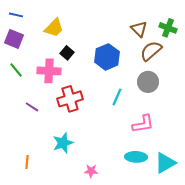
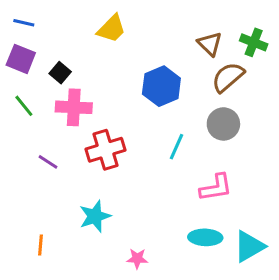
yellow trapezoid: (54, 28) -> (112, 29), moved
black square: (67, 53) -> (60, 73), moved

